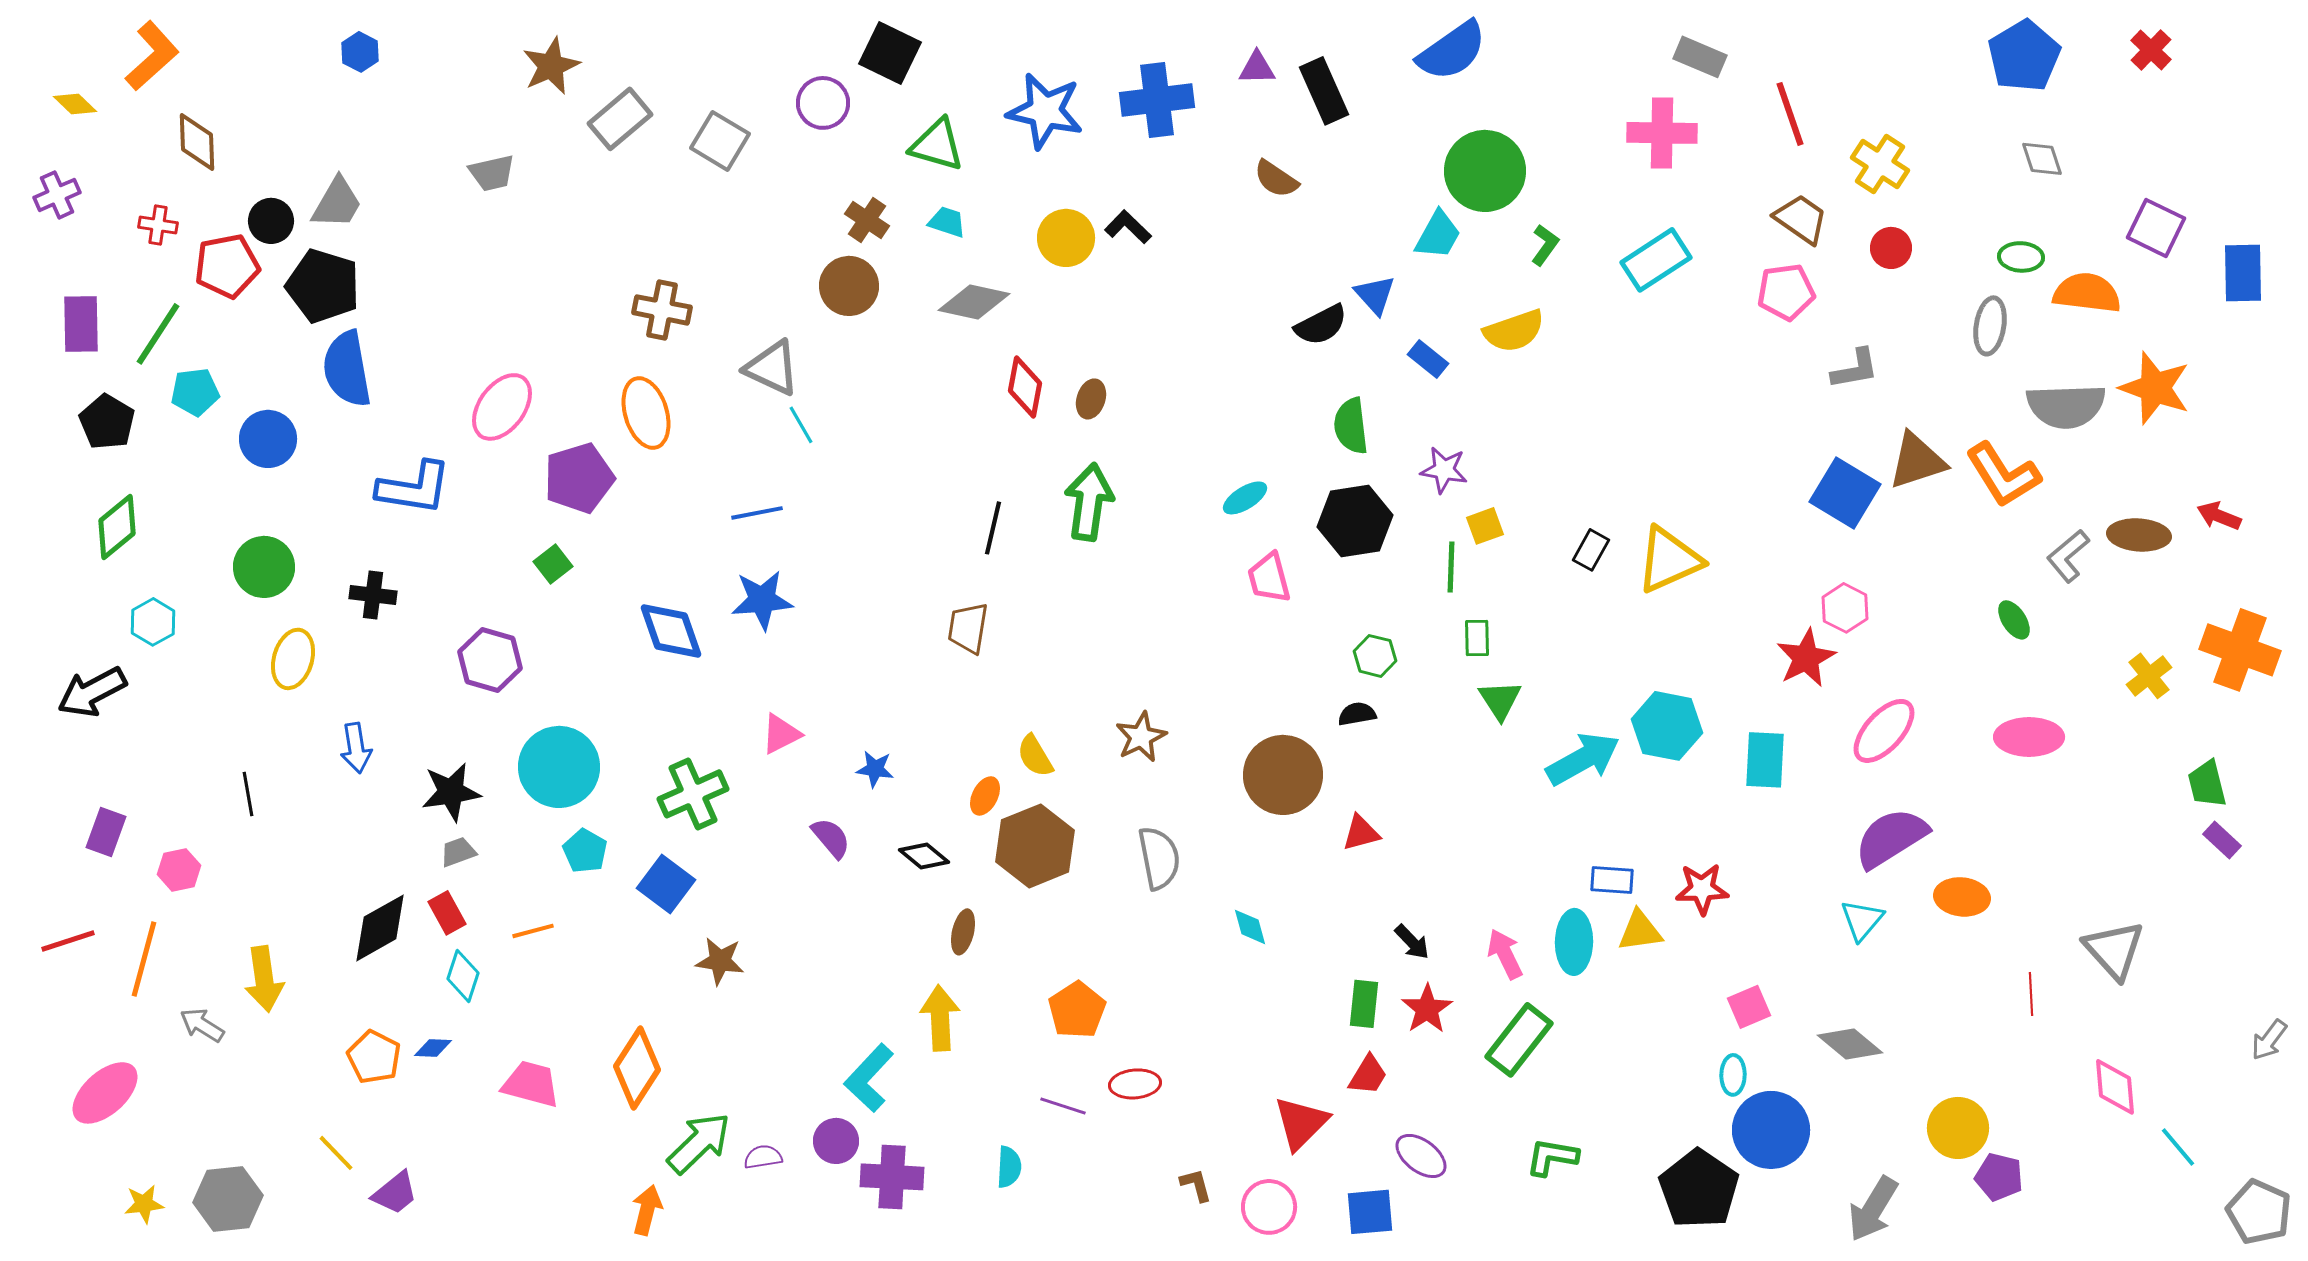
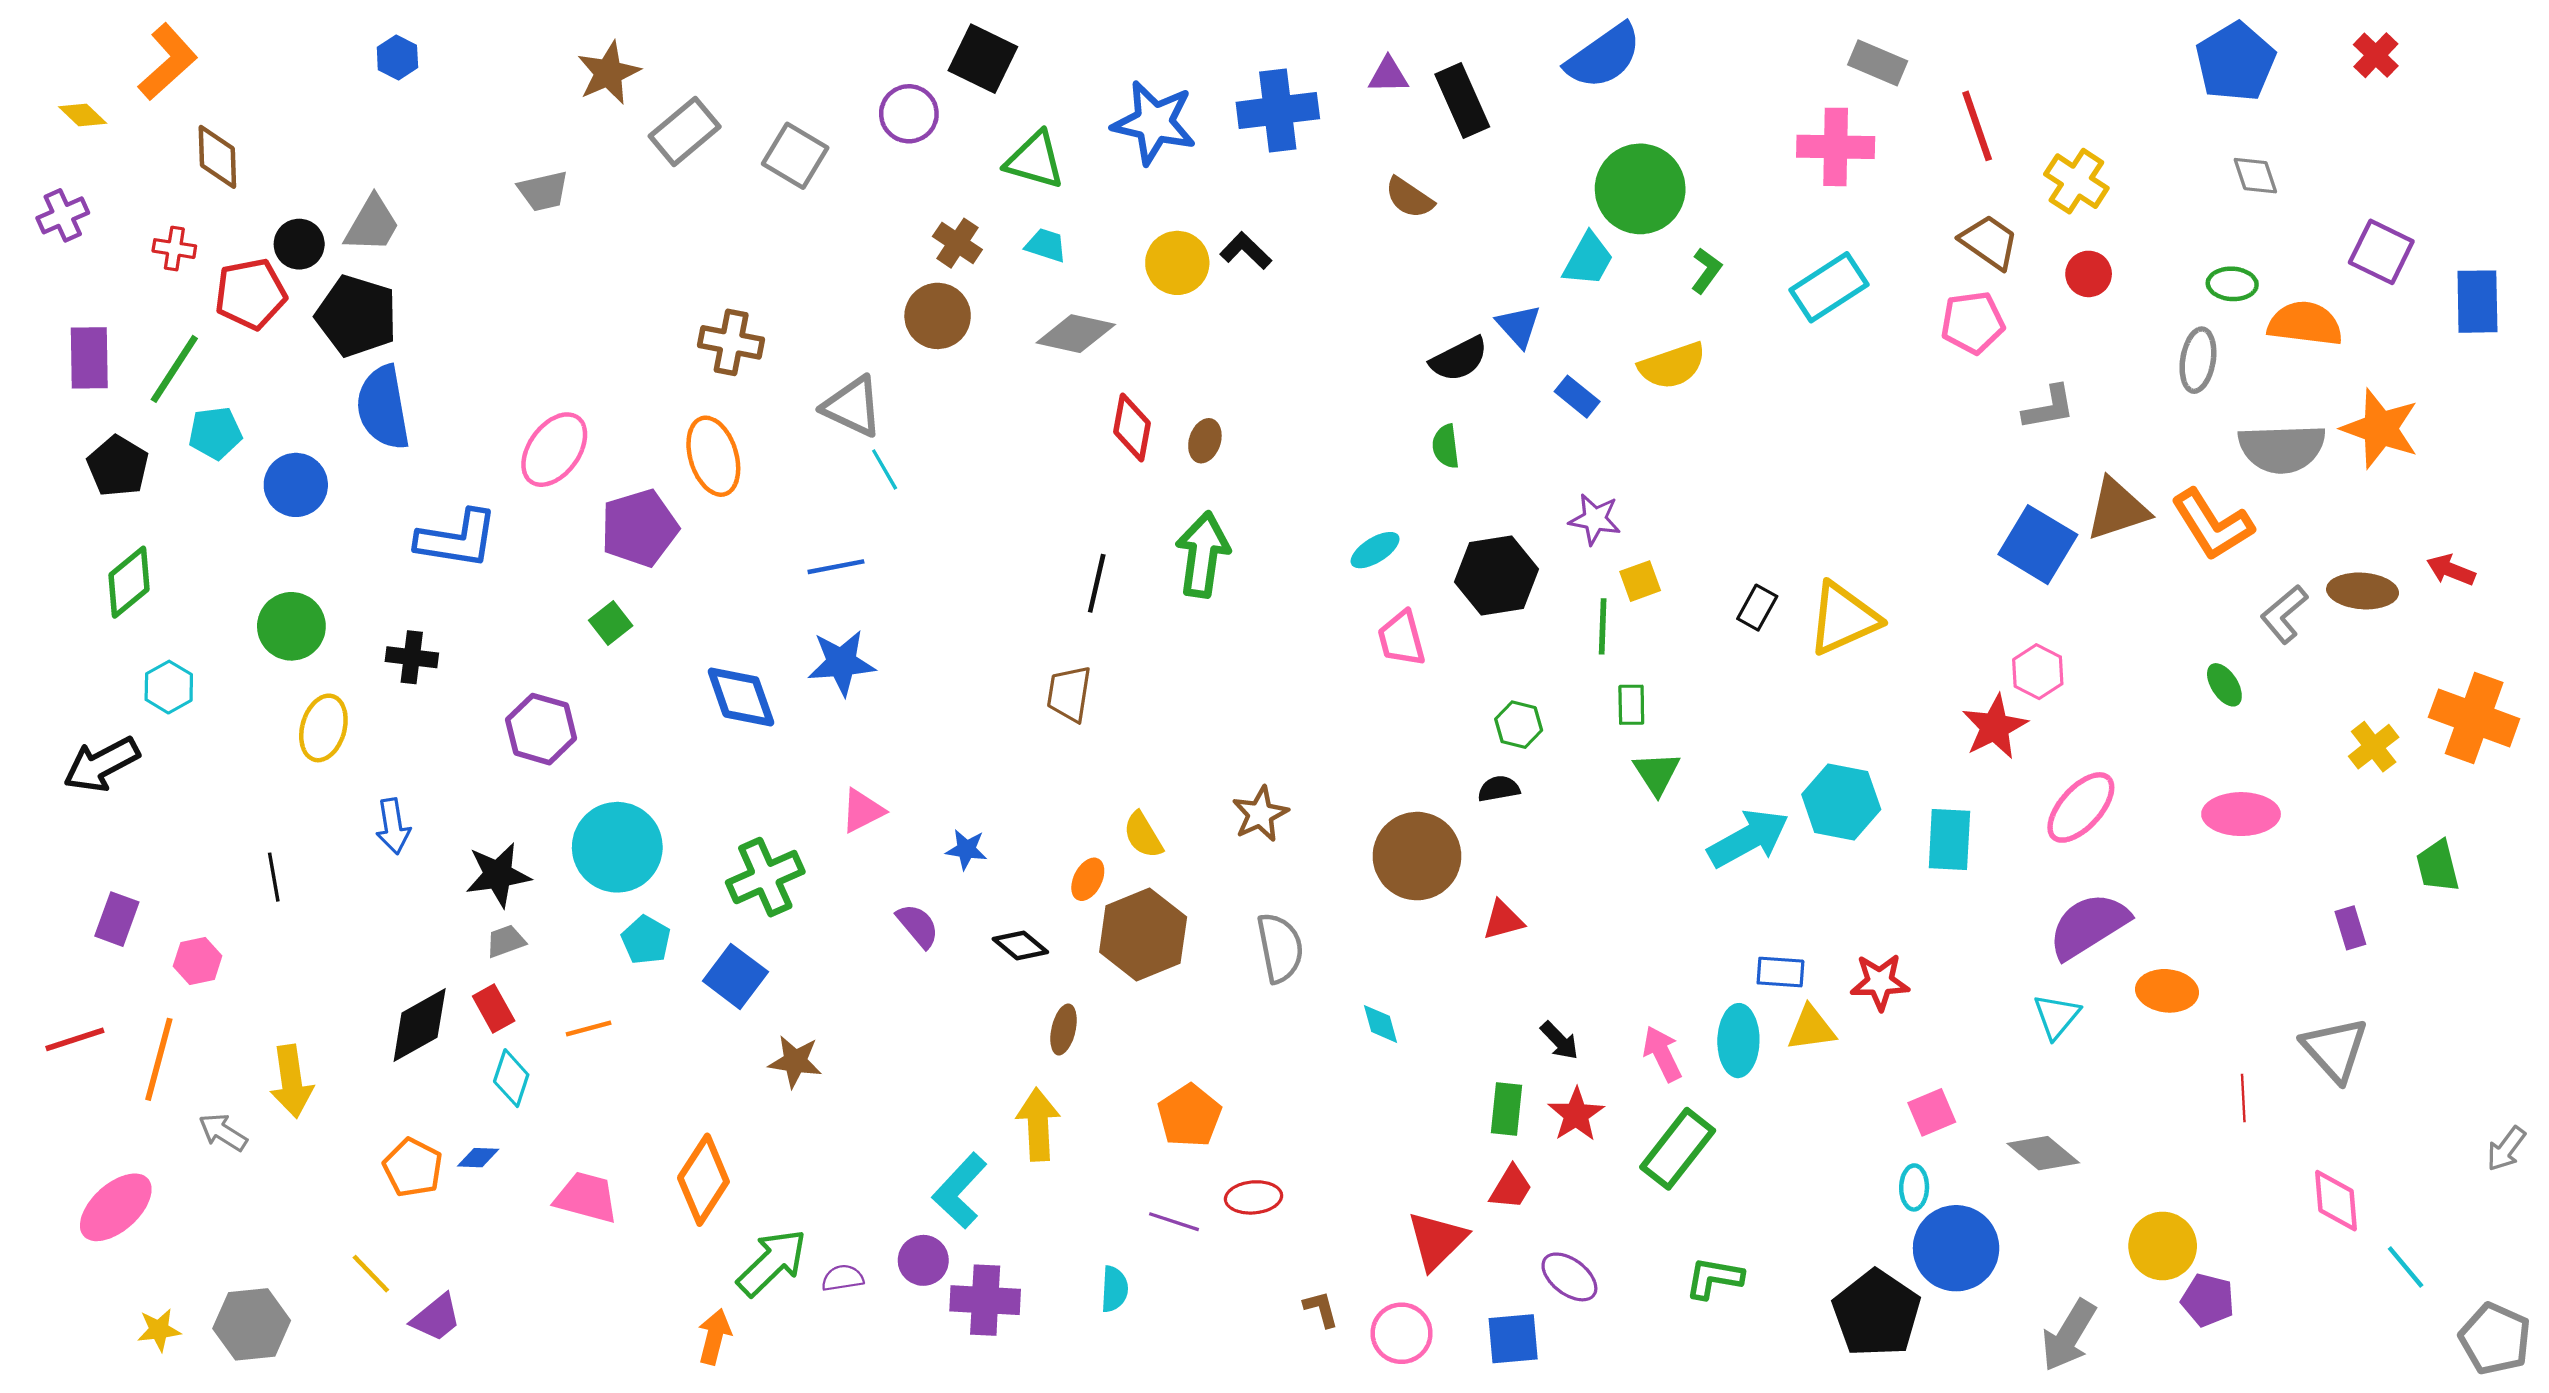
green semicircle: (1351, 426) -> (1446, 446), moved, size x0.7
purple rectangle: (2222, 840) -> (2350, 928), moved, turned 30

